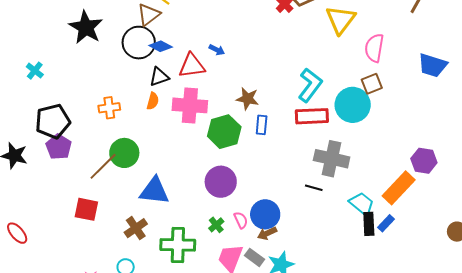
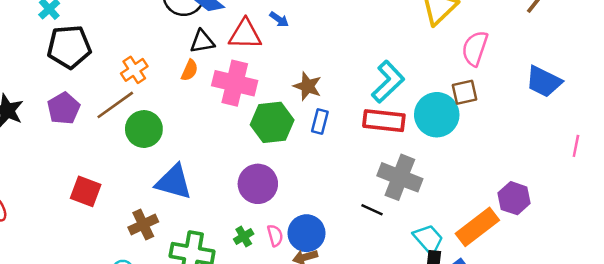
orange cross: (109, 108) -> (134, 70), turned -35
black pentagon: (53, 121) -> (69, 47), moved
brown line: (103, 166) -> (115, 105), moved

